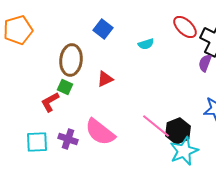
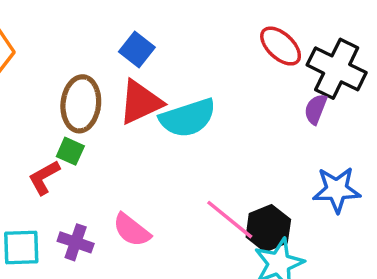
cyan semicircle: (146, 44) -> (188, 118), moved, size x2.0
red triangle: (105, 79) -> (140, 102), moved, size x1.6
pink semicircle: (100, 132) -> (132, 230), size x0.7

